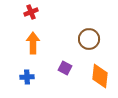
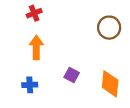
brown circle: (89, 39) -> (109, 28), moved

